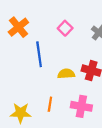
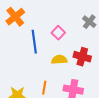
pink square: (65, 28) -> (58, 33), moved

